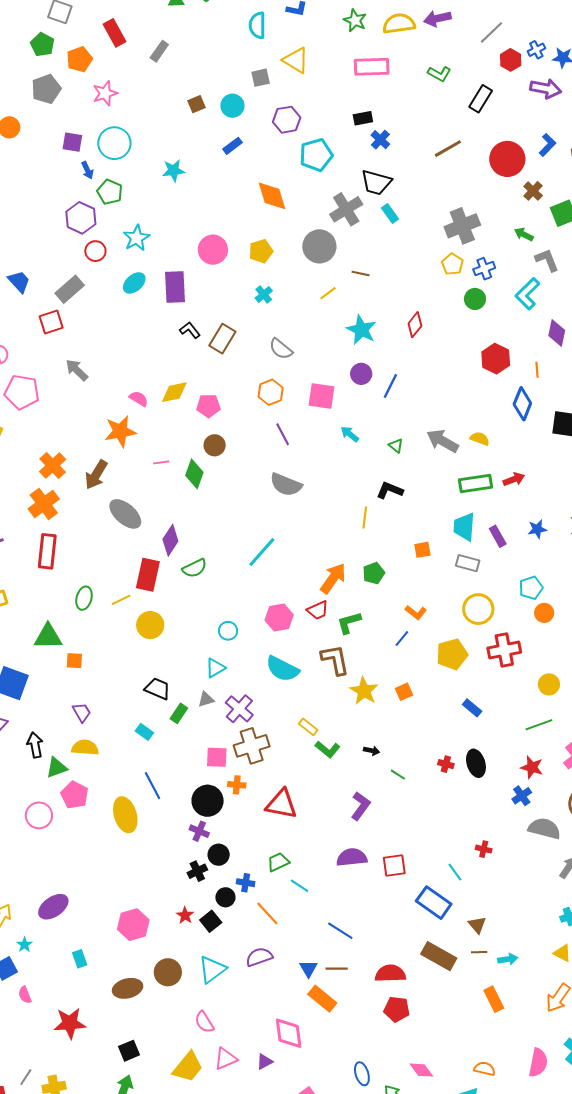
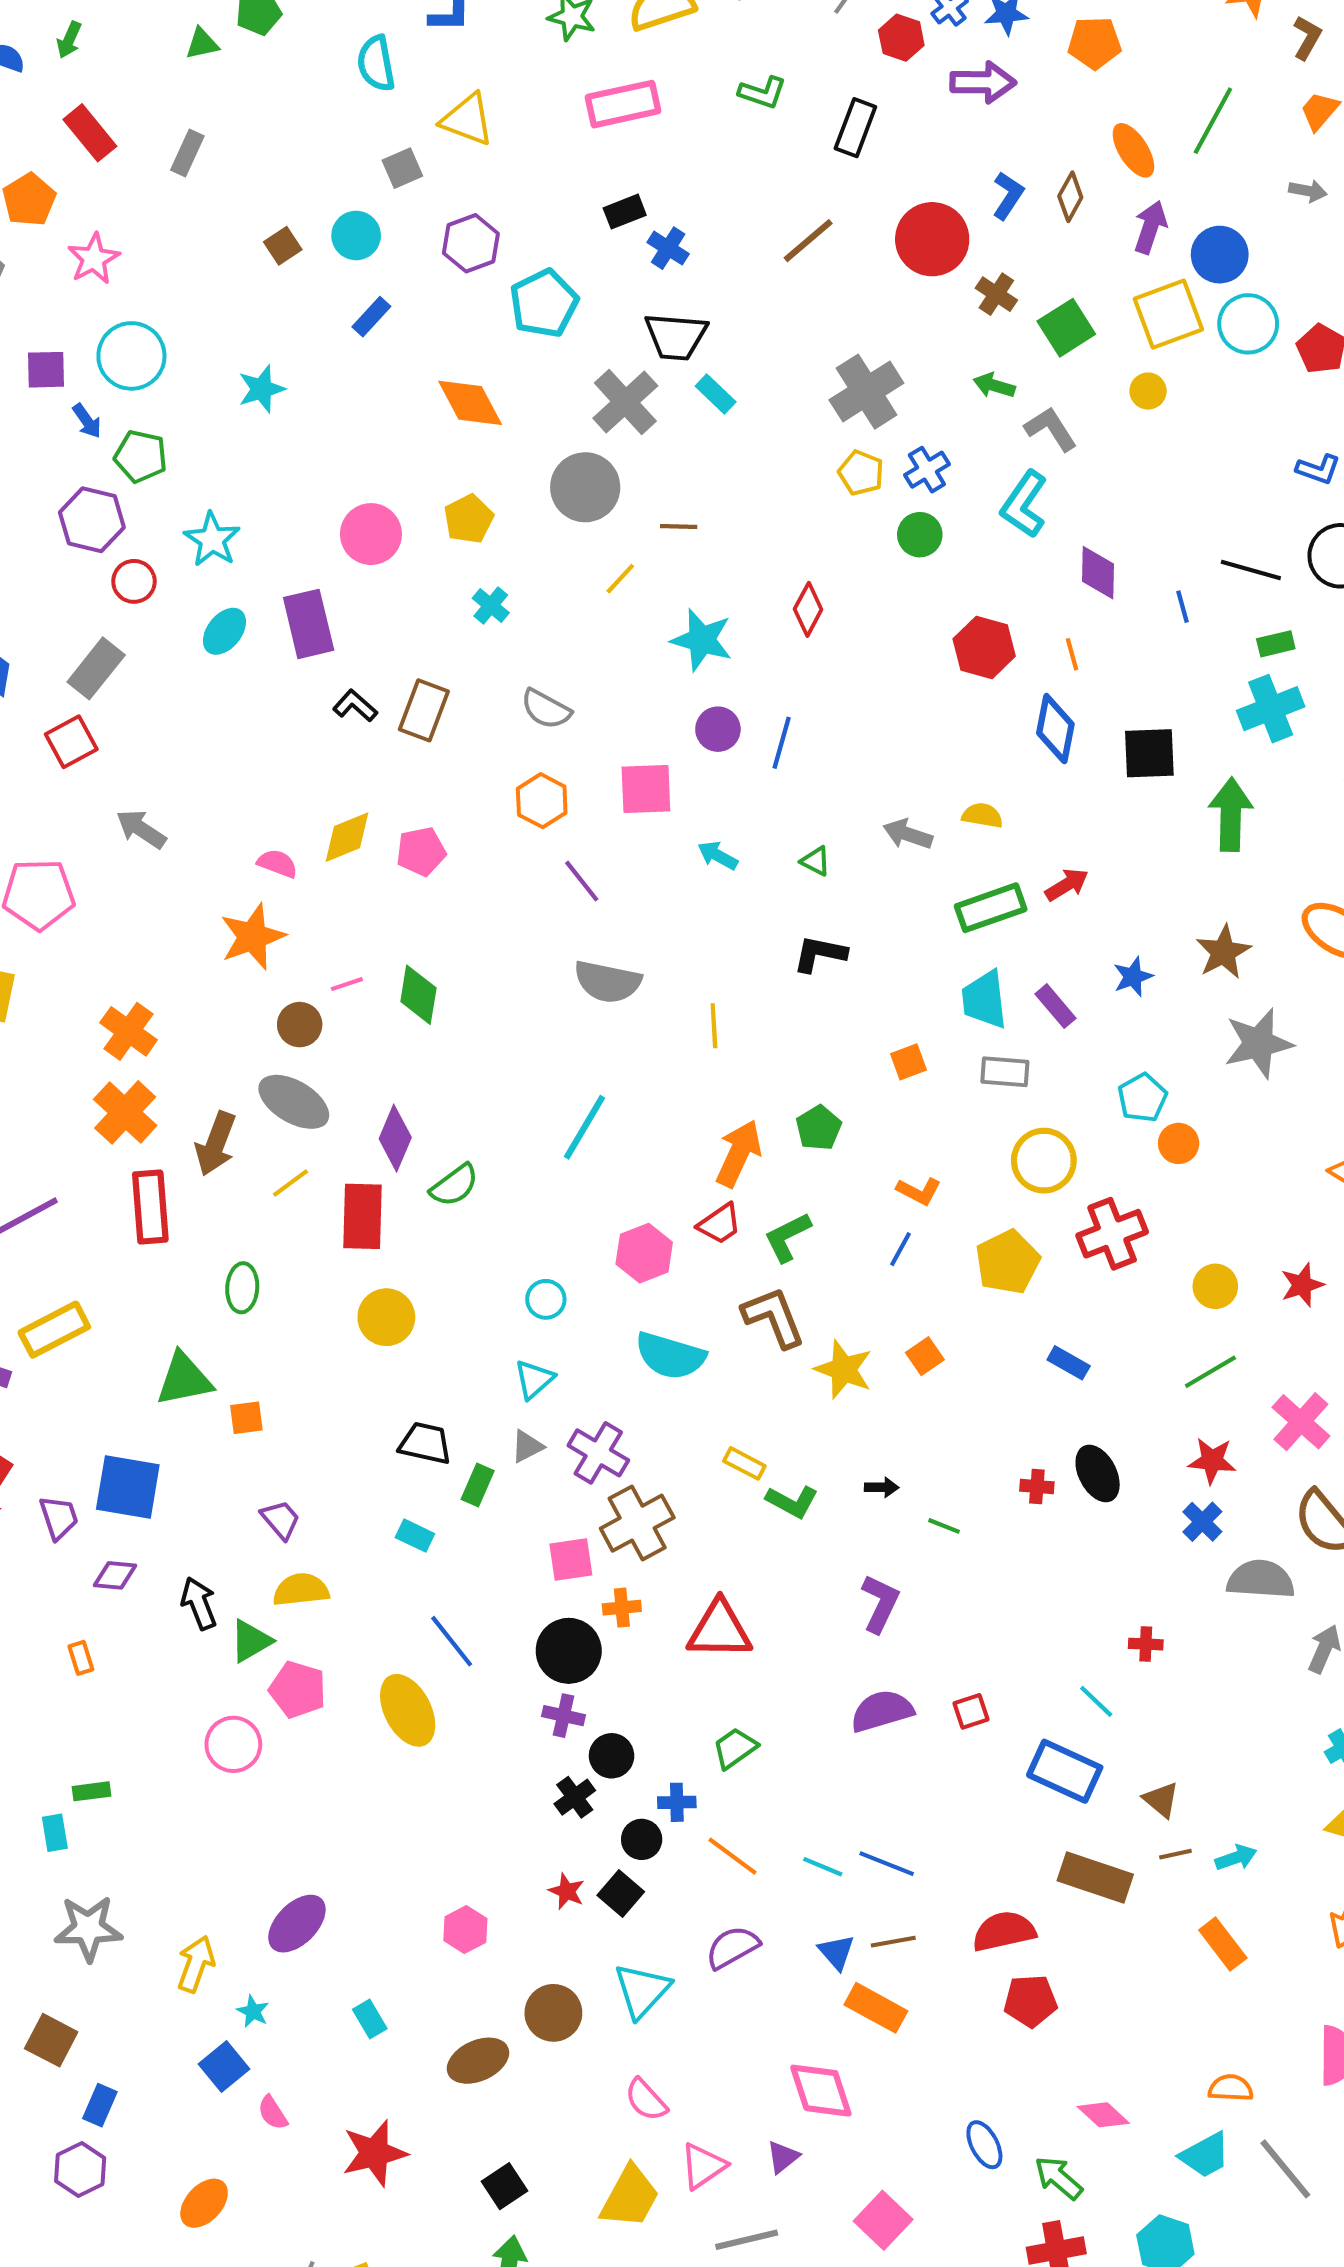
gray arrow: (442, 441) -> (908, 834), size x0.7
brown circle: (215, 445) -> (300, 1025), moved
brown arrow: (96, 475) -> (216, 1144), moved
yellow line: (365, 517) -> (714, 1026), moved
yellow line: (121, 600) -> (290, 1183), moved
red square: (394, 866) -> (971, 1711), size x0.7
cyan line: (300, 886) -> (823, 1867), moved
pink hexagon: (133, 925) -> (465, 1930), size x0.7

